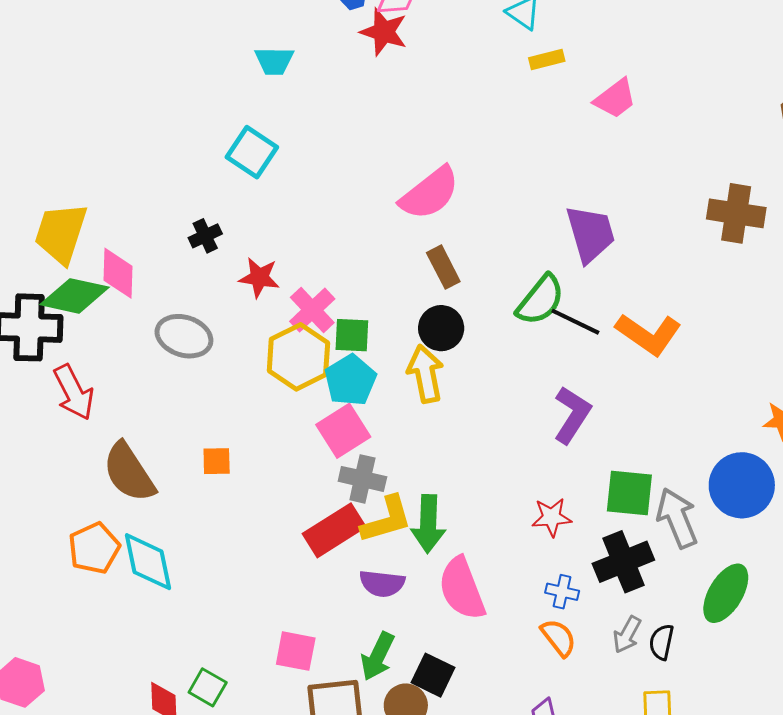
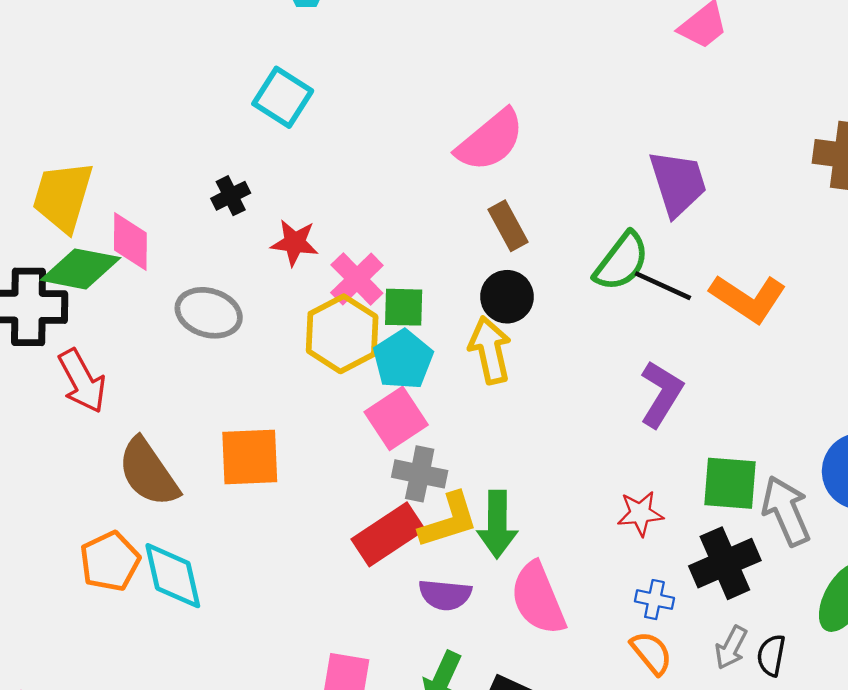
orange square: (217, 461) -> (250, 457), size x1.8

